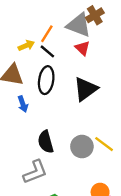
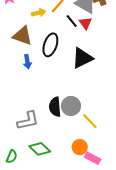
black line: (47, 51) -> (72, 21), moved
black semicircle: (46, 142) -> (55, 107), moved
yellow line: (104, 144) -> (90, 121), moved

